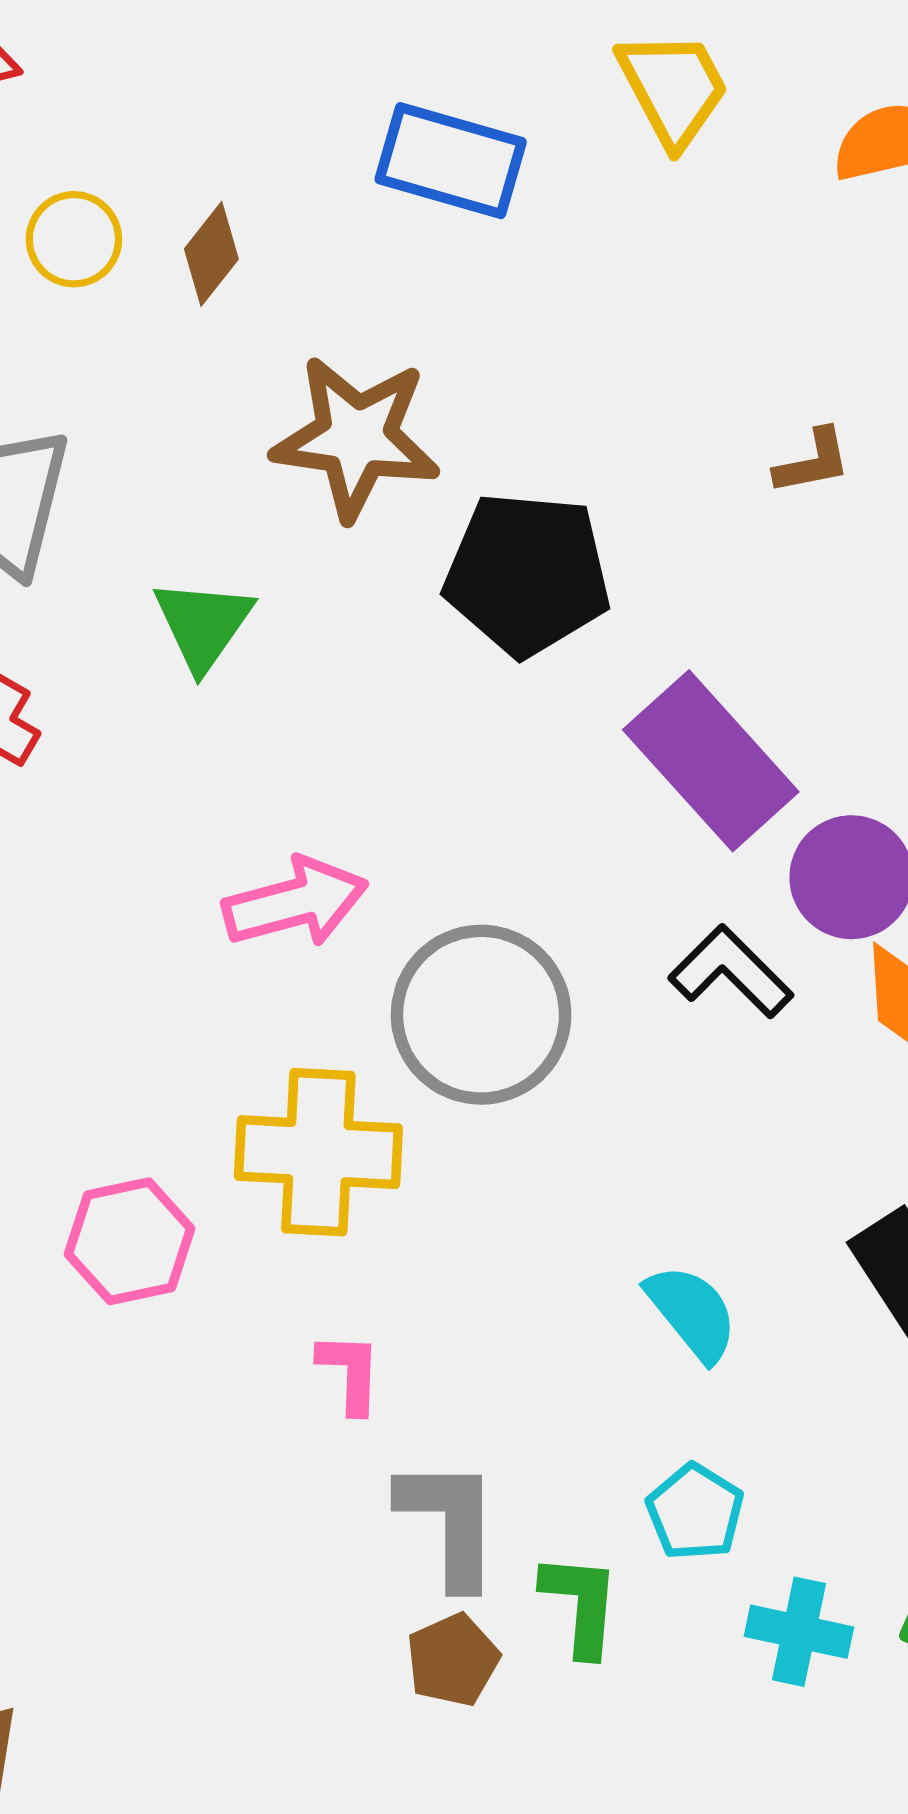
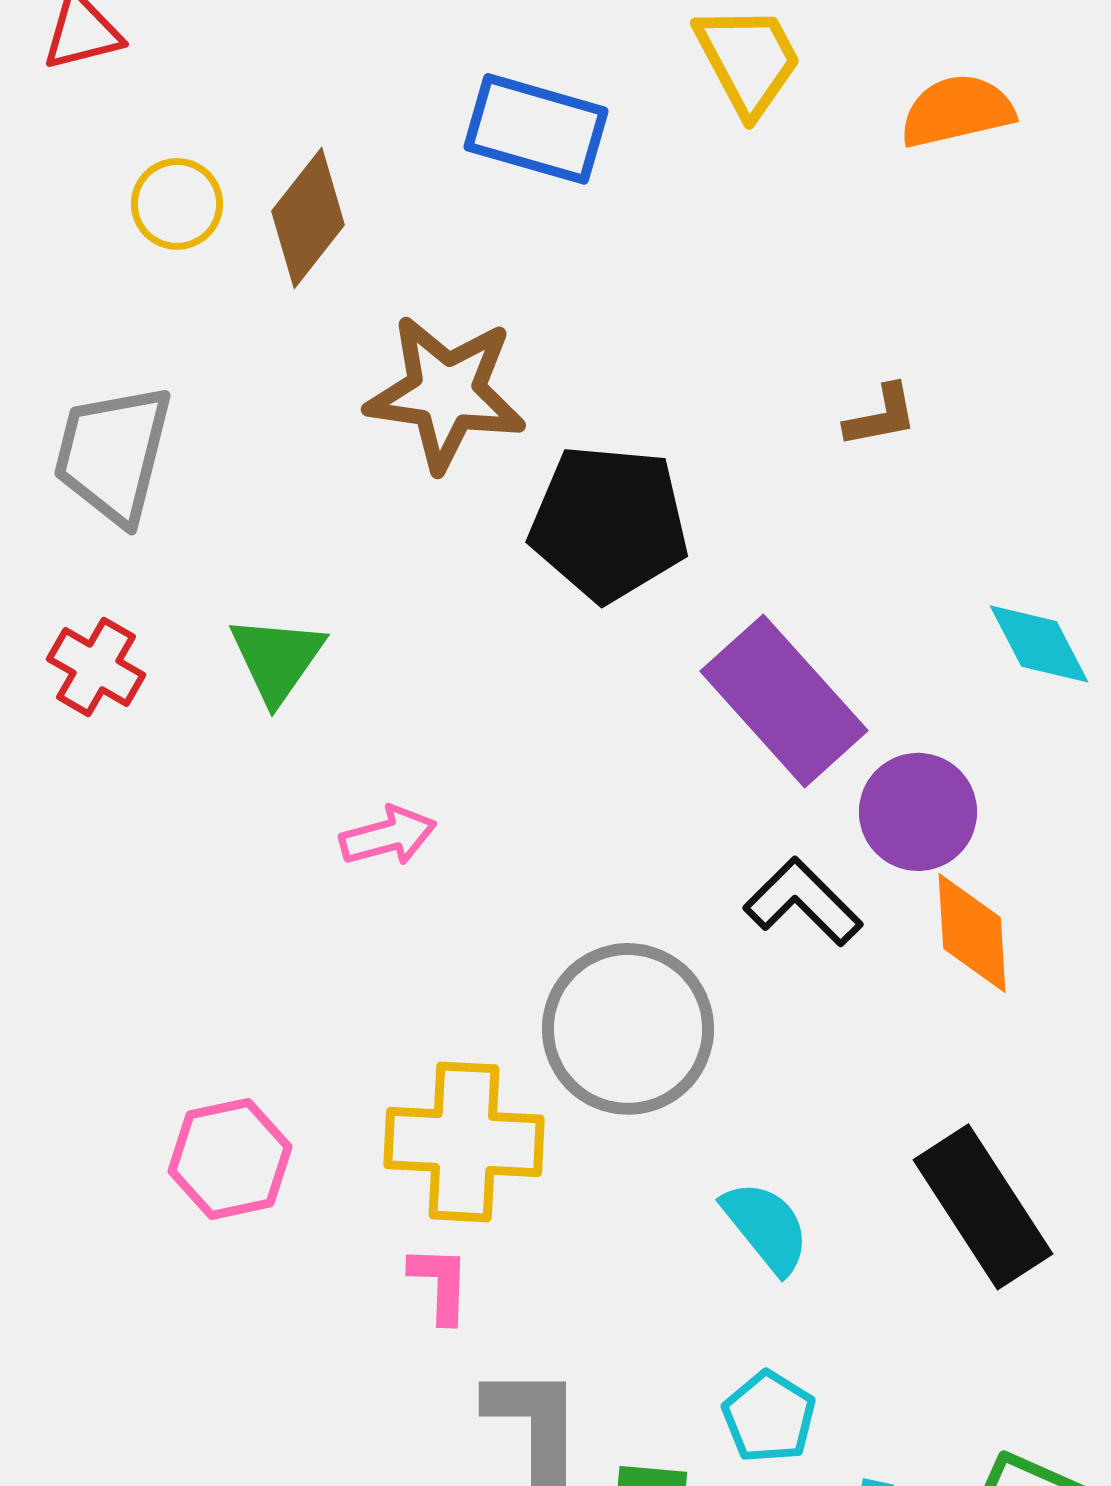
brown diamond: (211, 254) -> (308, 218), size x1.4
green triangle: (203, 624) -> (277, 659), moved
pink arrow: (295, 902) -> (388, 836), size x0.7
gray circle: (481, 1015) -> (628, 1029), moved
yellow cross: (318, 1152) -> (464, 1142), moved

